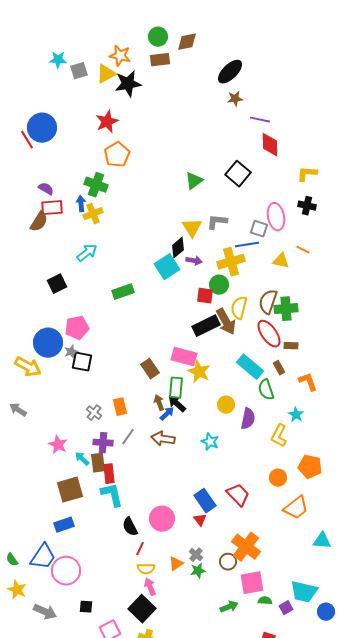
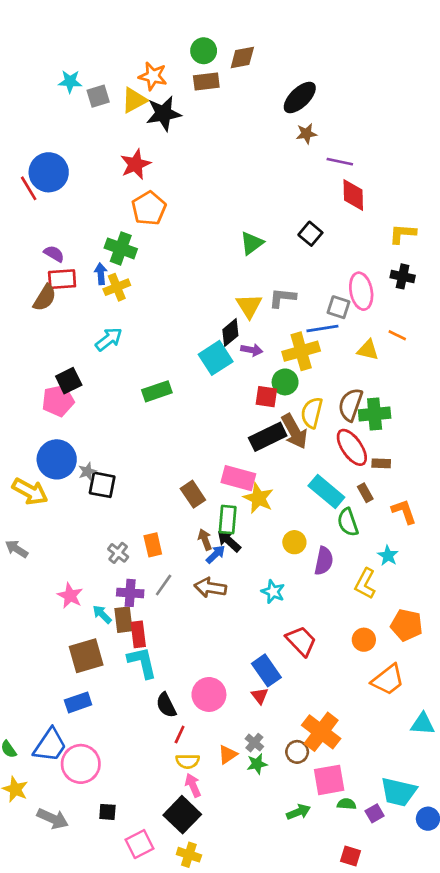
black square: (238, 174) -> (310, 234), size x0.7
pink pentagon: (77, 328) -> (58, 401), moved
red trapezoid: (238, 495) -> (301, 641), moved

